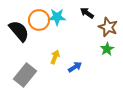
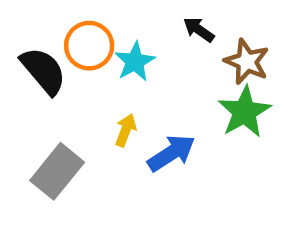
cyan star: (57, 17) -> (135, 62), moved, turned -30
green star: (107, 49) -> (244, 112), size x1.6
blue arrow: (75, 67) -> (171, 153), size x1.5

